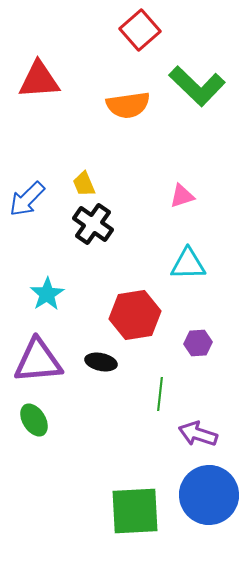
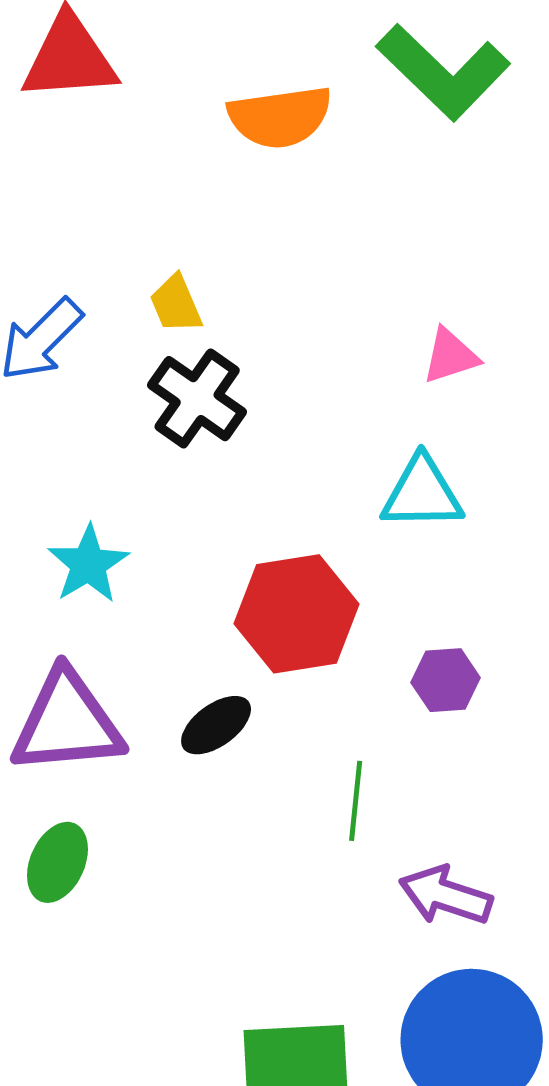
pink triangle: (182, 196) -> (450, 356), moved
black ellipse: (101, 362) -> (216, 725), turned -48
green ellipse: (34, 420) -> (57, 862), turned 56

